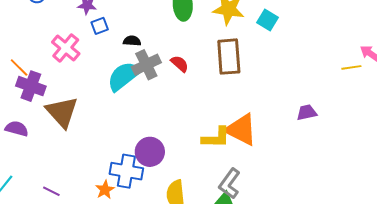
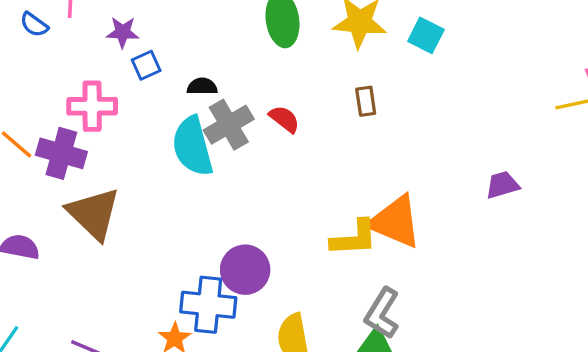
pink cross: (66, 48) -> (92, 106), turned -36
brown rectangle: (229, 57) -> (366, 101), size x0.5
cyan semicircle: (124, 76) -> (192, 146), turned -63
purple cross: (31, 86) -> (61, 153), moved

